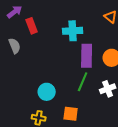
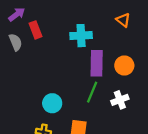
gray semicircle: (15, 46) -> (16, 42), moved

